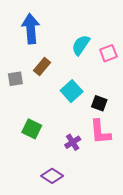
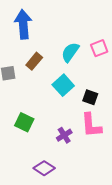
cyan semicircle: (81, 45) -> (70, 52), moved

